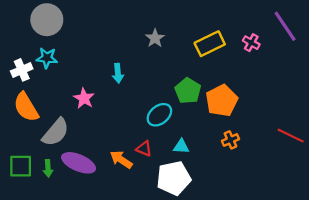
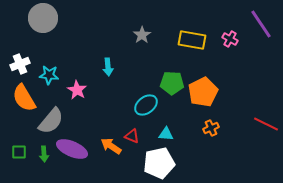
yellow rectangle: (210, 44) -> (192, 40), turned 36
cyan star: (47, 58) -> (49, 75), moved
green pentagon: (188, 91) -> (172, 83), turned -30
green square: (21, 166) -> (19, 152), size x0.7

